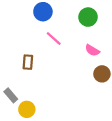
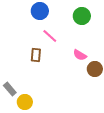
pink semicircle: (92, 50) -> (80, 55), moved
brown rectangle: (28, 62) -> (36, 55), moved

